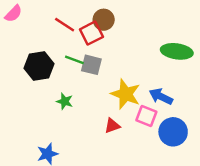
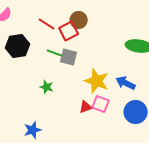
black hexagon: (39, 66) -> (18, 46), moved
pink square: (146, 116) -> (101, 104), moved

